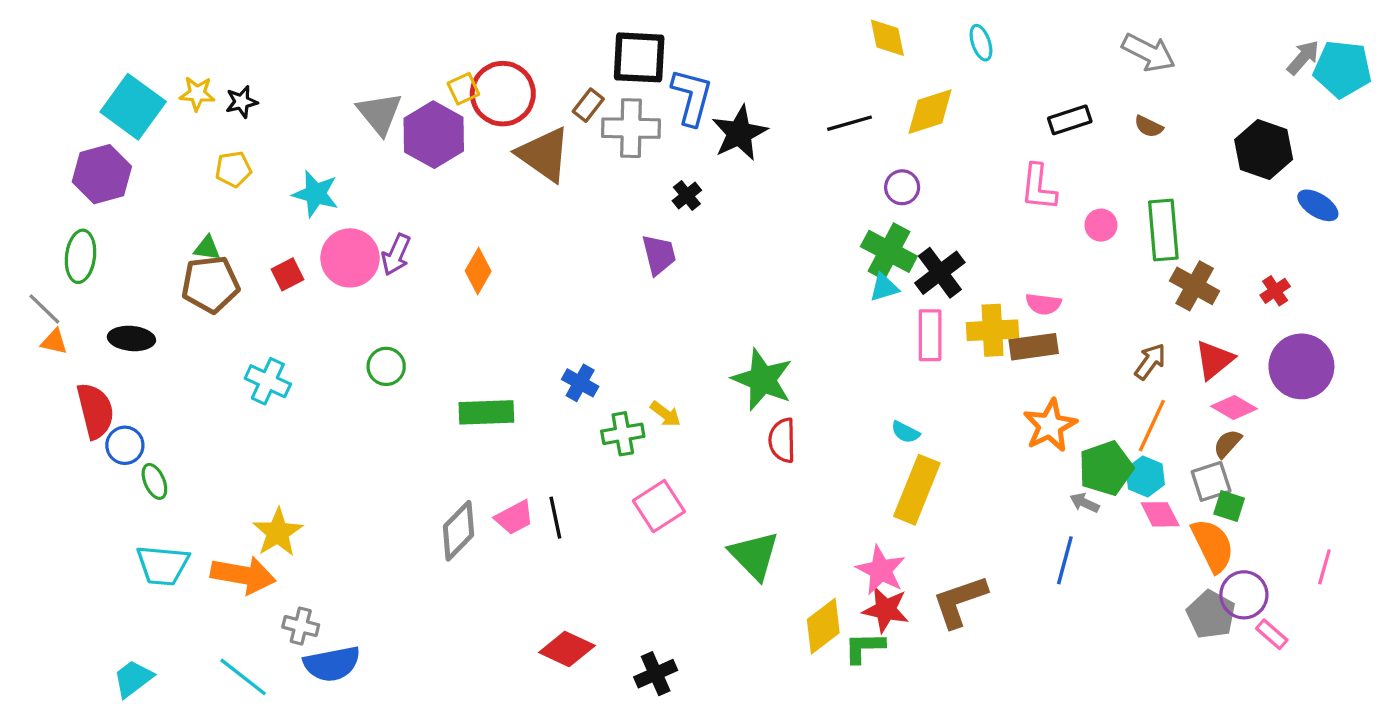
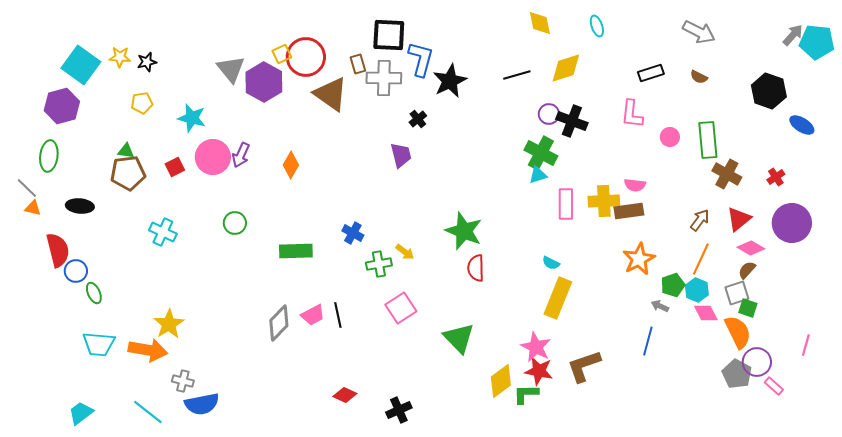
brown rectangle: (588, 105) -> (358, 64), turned -54
black cross: (940, 273) -> (572, 121), moved, turned -32
green pentagon: (1106, 468) -> (673, 285), size x0.7
red diamond: (567, 649) -> (345, 395), size x0.7

